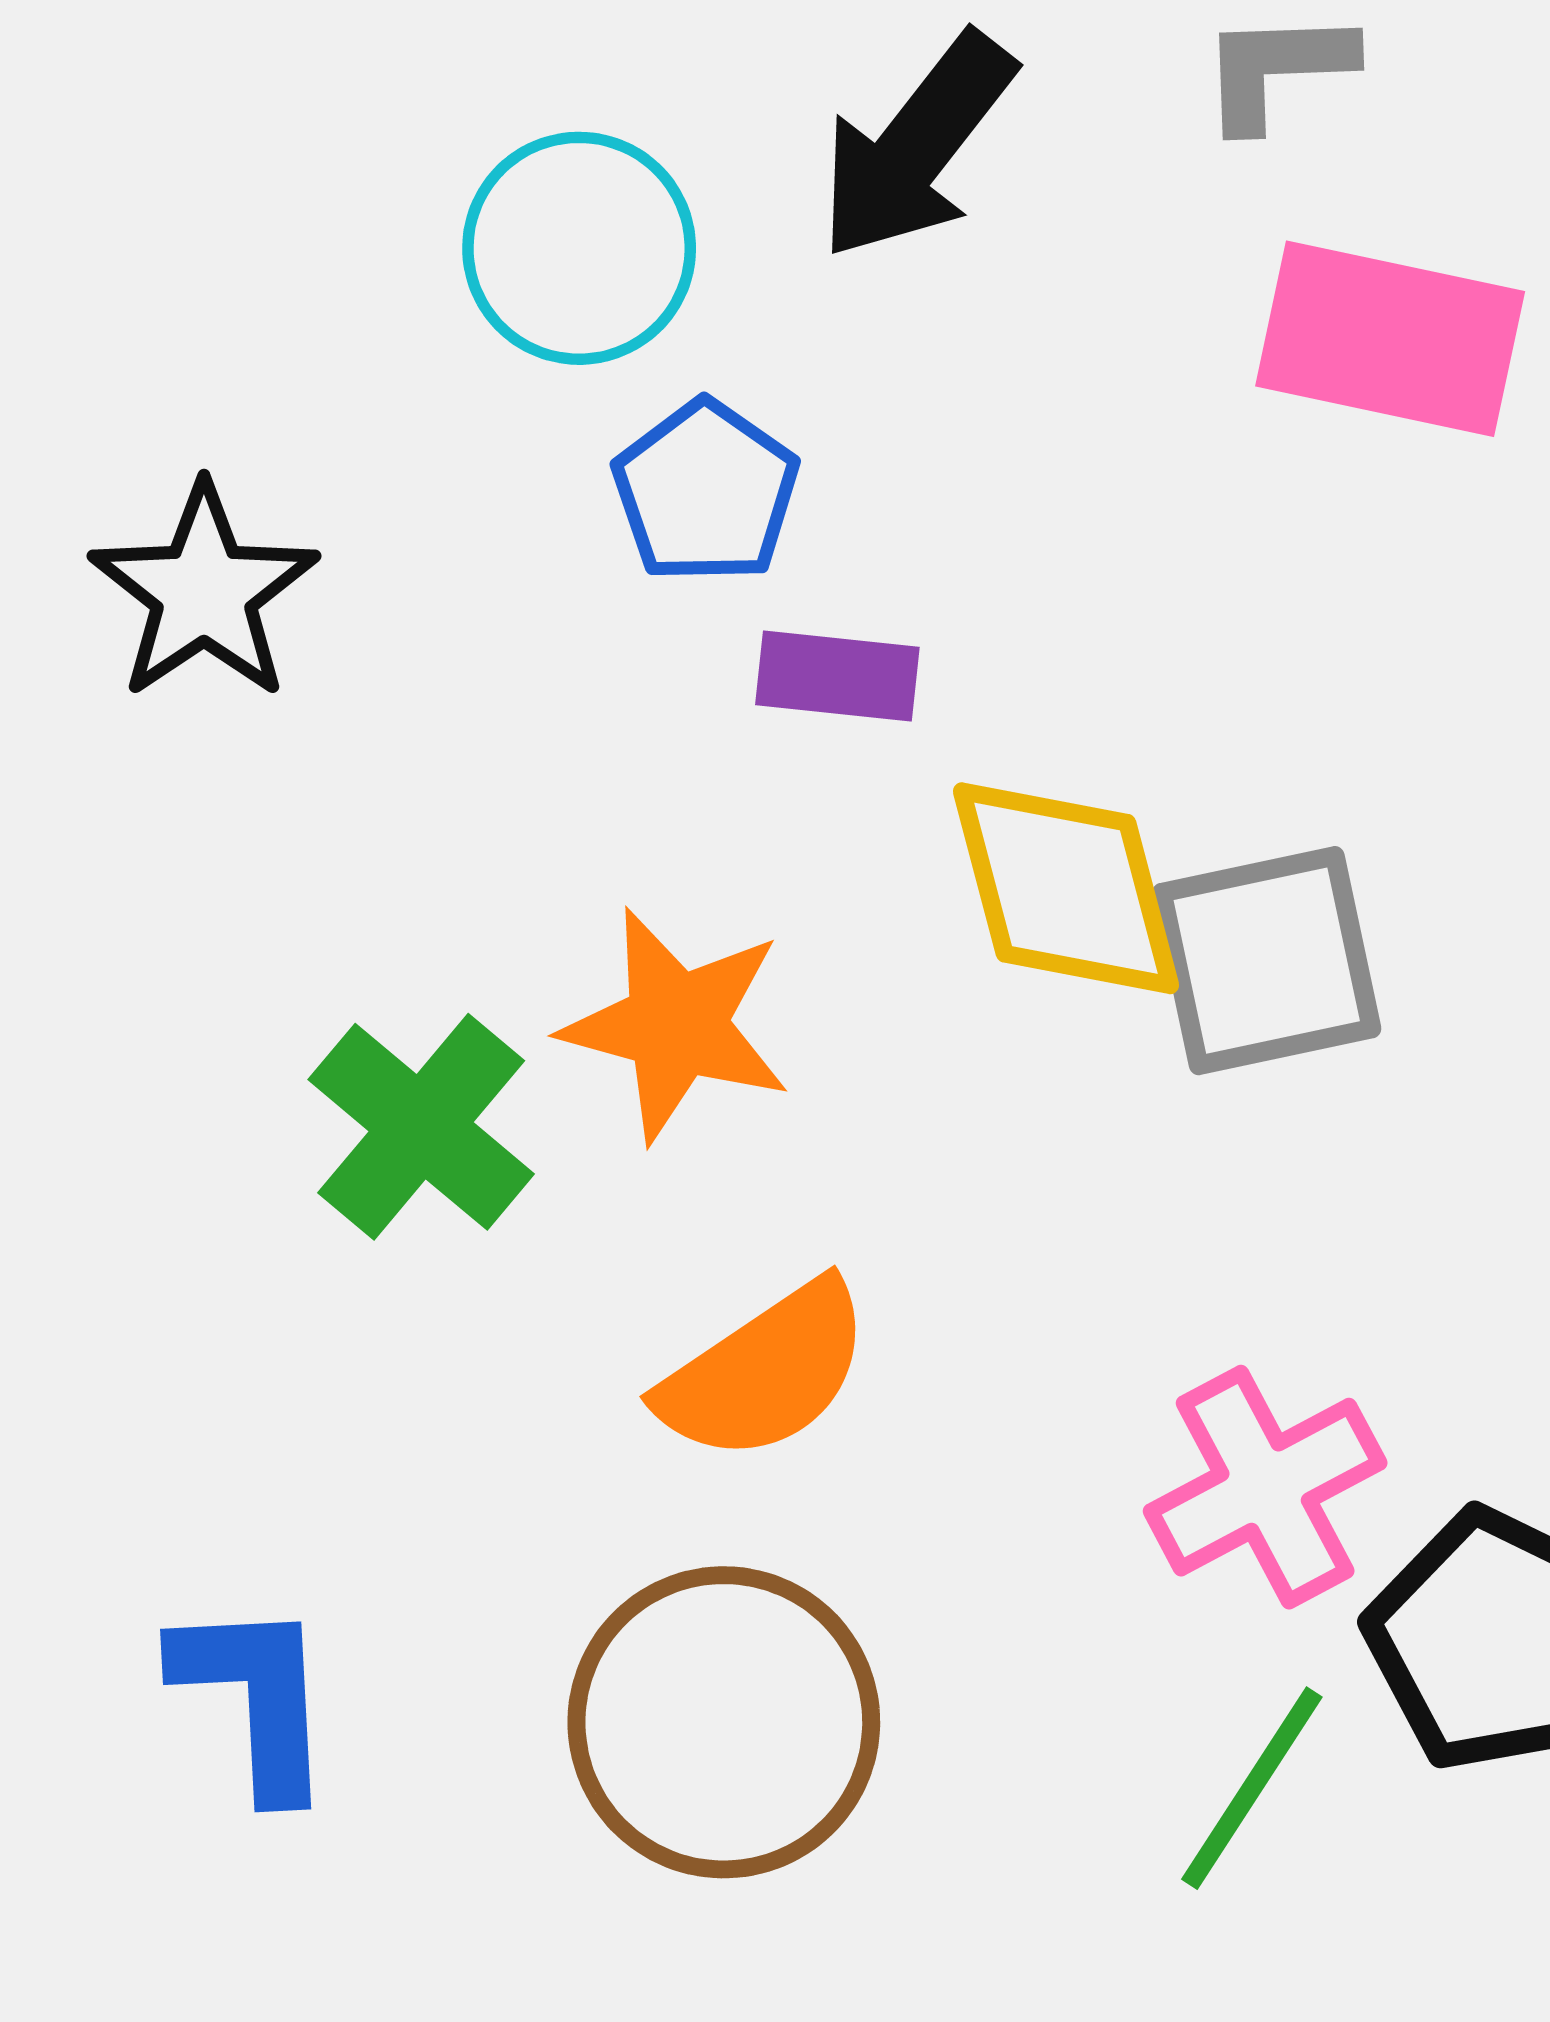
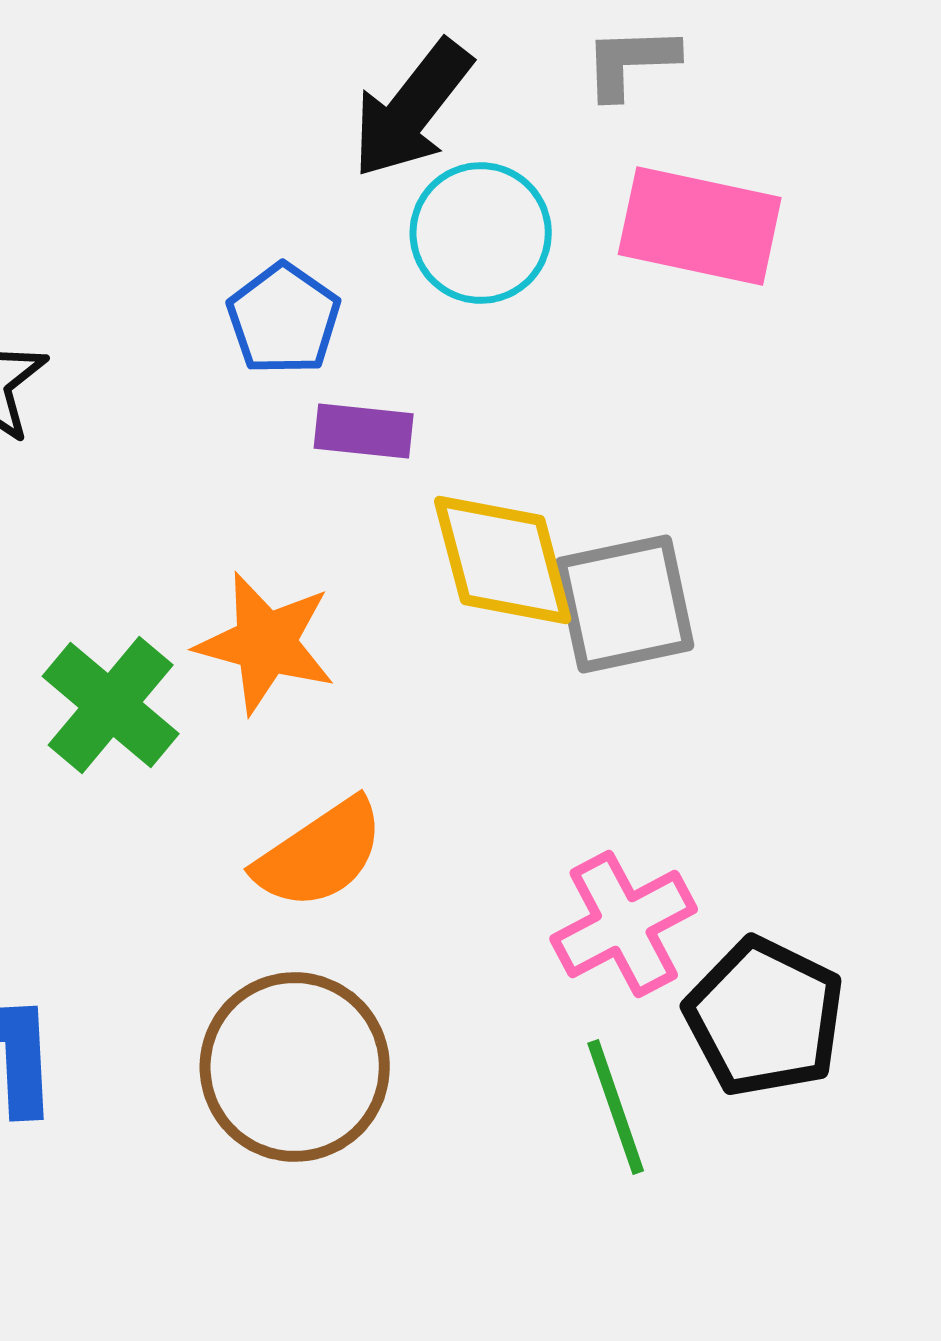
cyan circle: (579, 248) -> (481, 233), moved
green line: (1252, 1788) -> (616, 1107), turned -52

